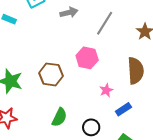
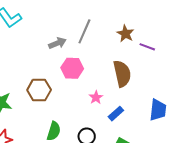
gray arrow: (69, 12) -> (57, 43), moved

